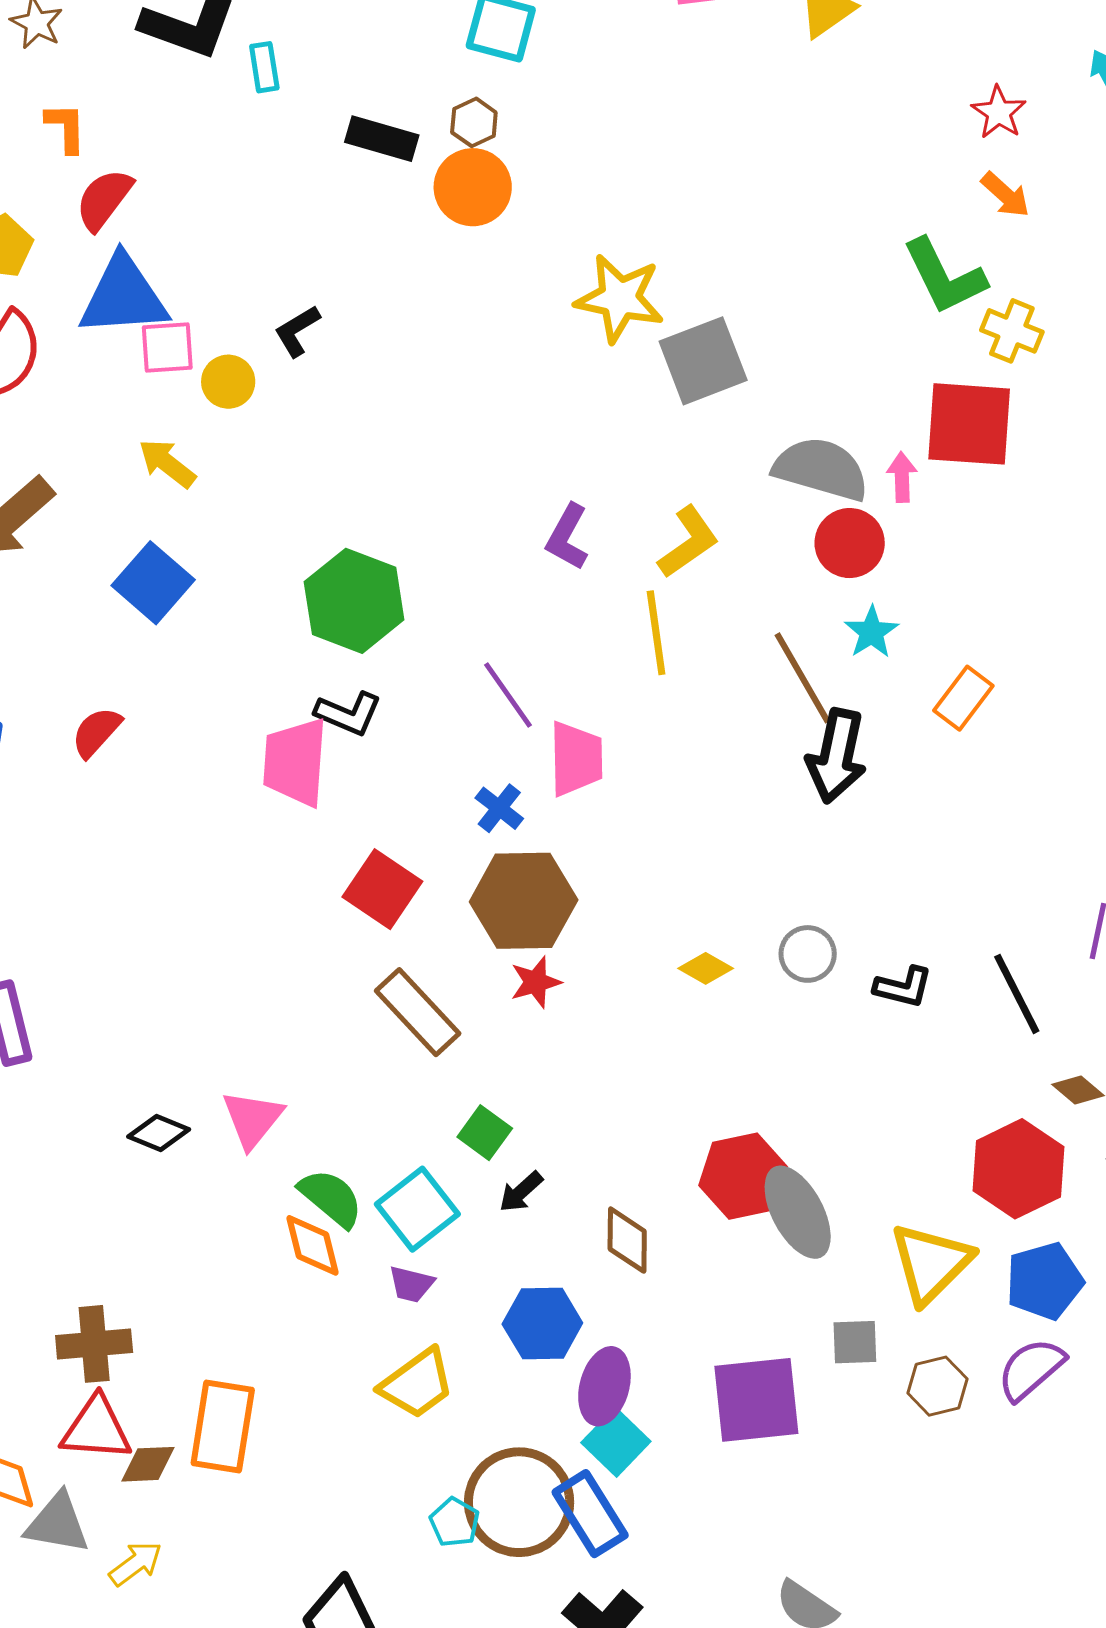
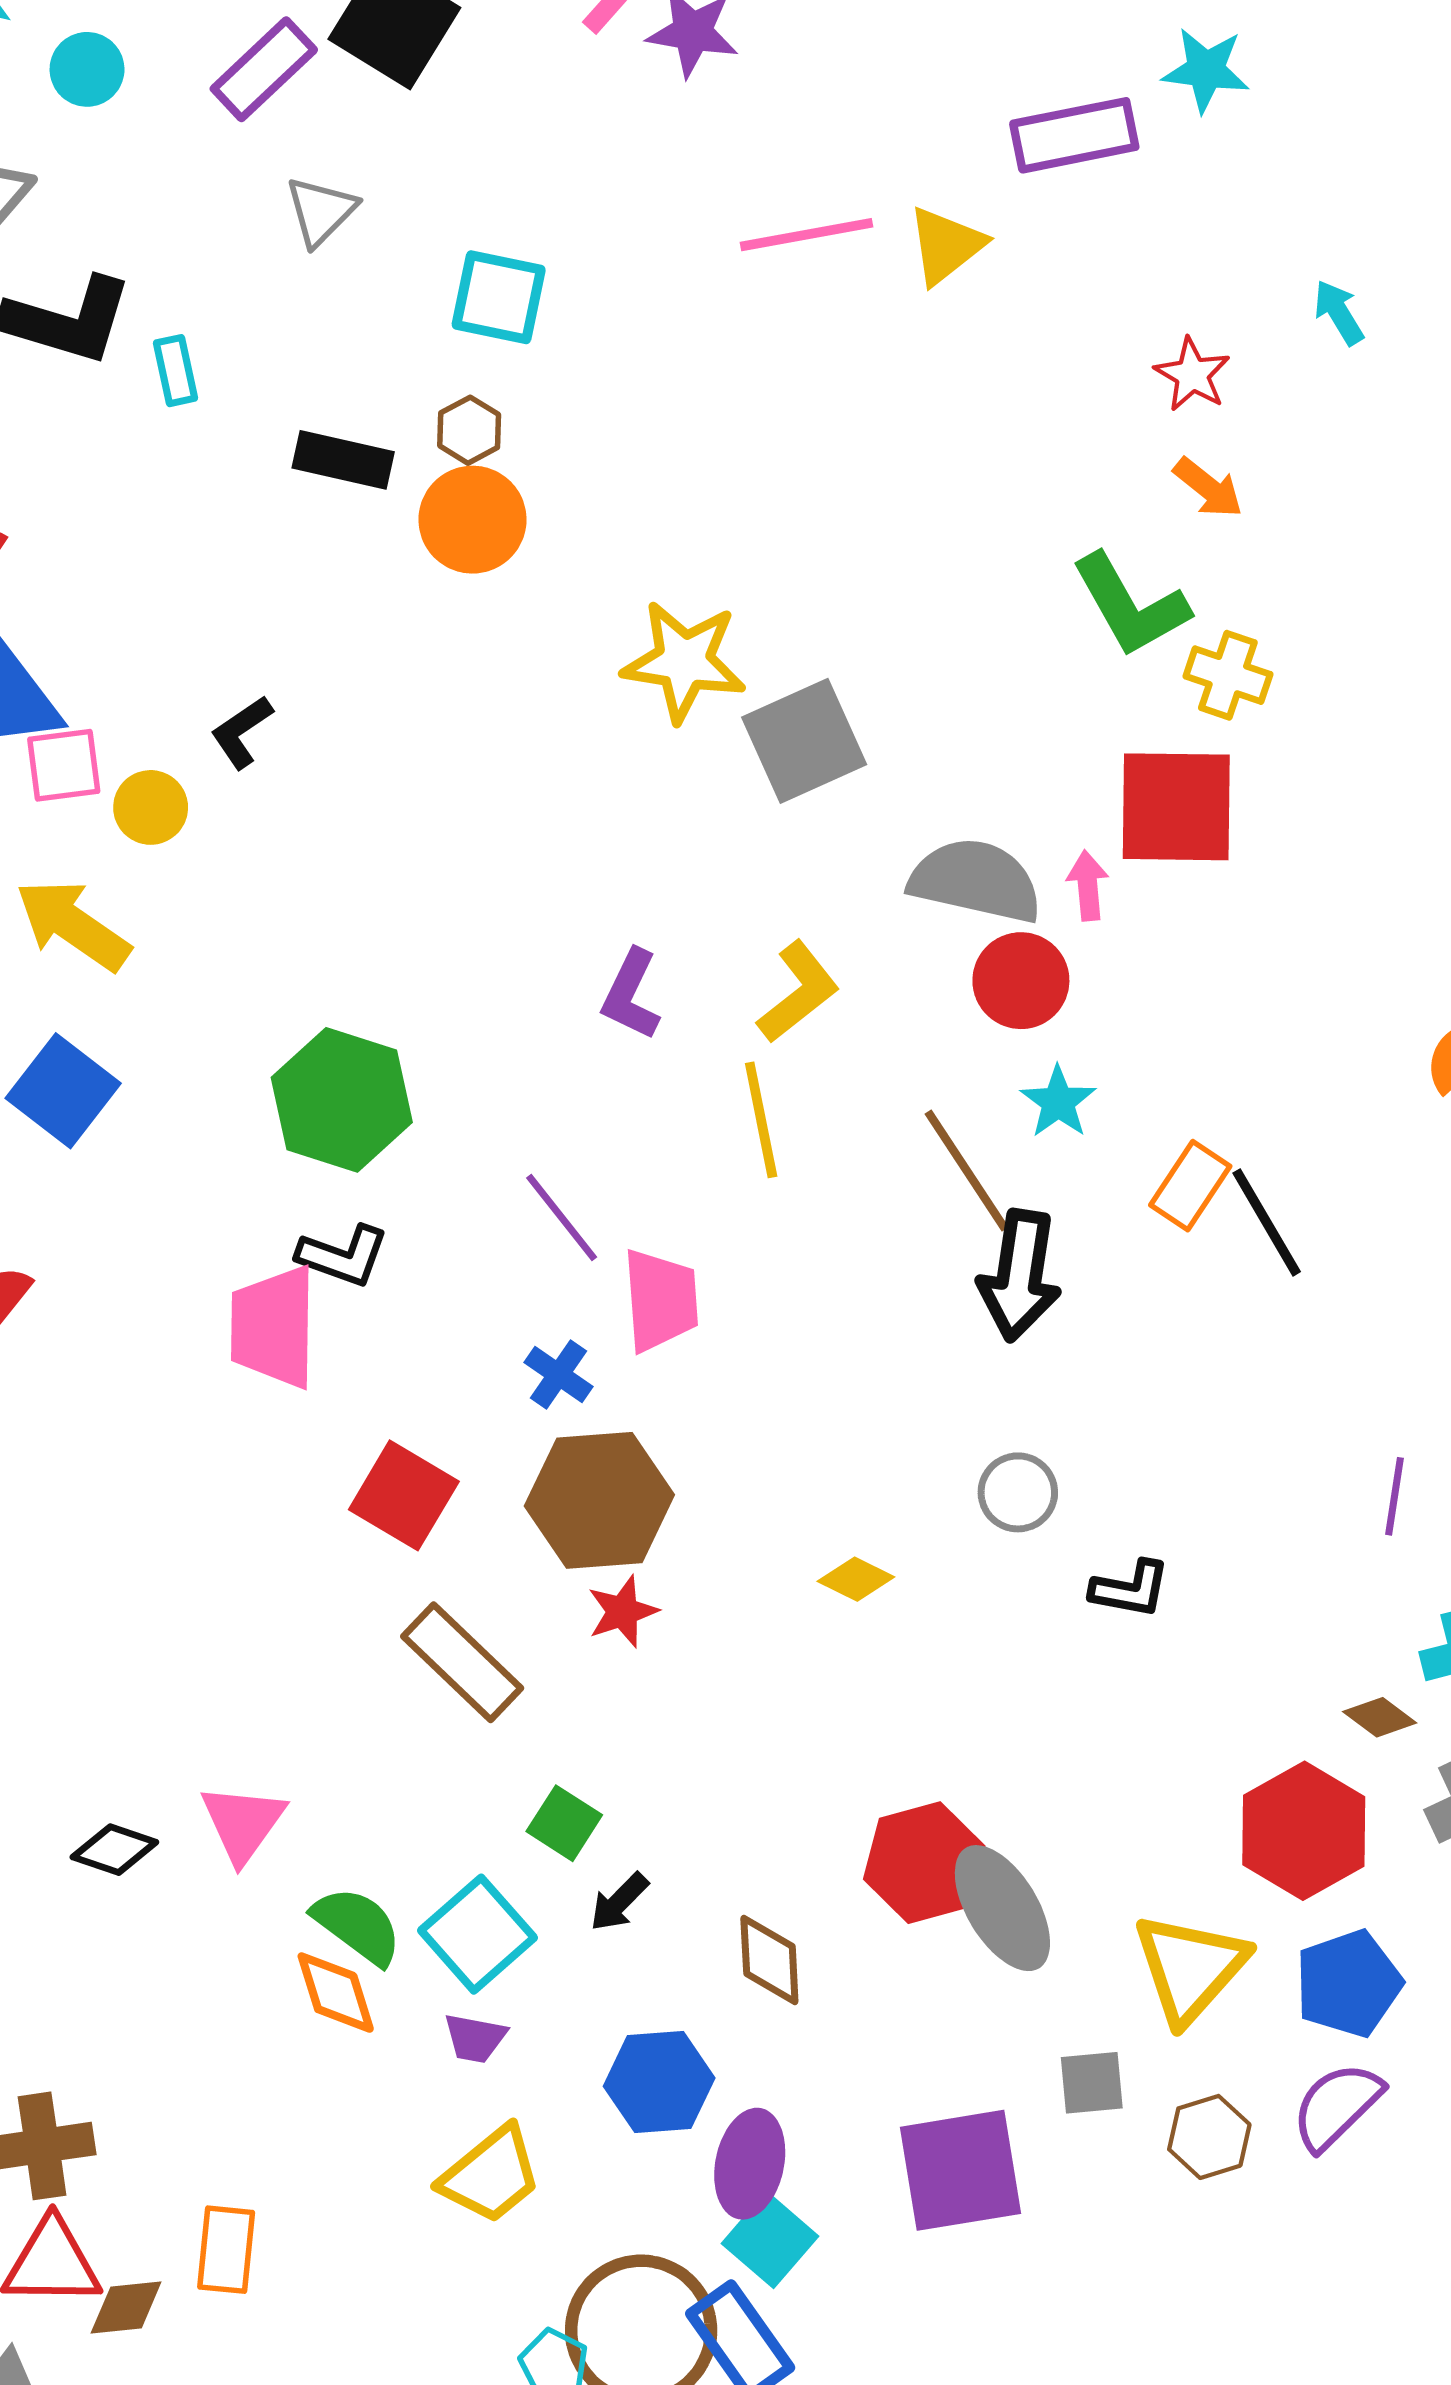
yellow arrow: (167, 463) -> (73, 925), size x1.4
gray circle: (808, 954) -> (1018, 1492), moved
black line: (1017, 994) -> (1267, 1222), moved
orange rectangle: (223, 1427) -> (226, 2250), size x0.7

